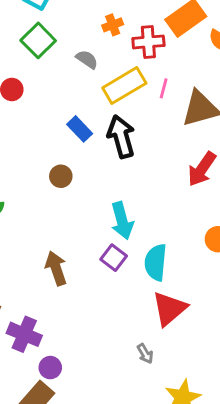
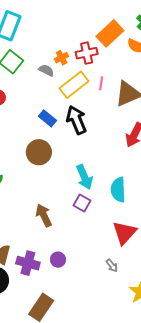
orange cross: (113, 25) -> (62, 58), moved
brown circle: (61, 176) -> (39, 152), size x1.6
cyan semicircle: (156, 262) -> (118, 190), moved
purple circle: (50, 368) -> (58, 260), moved

